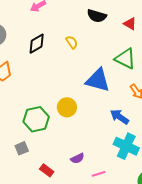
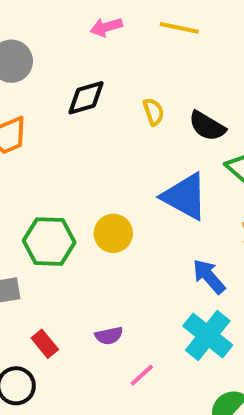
black semicircle: (97, 16) -> (207, 126), moved
pink line: (99, 174) -> (142, 375), turned -40

